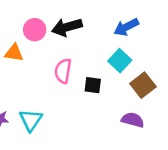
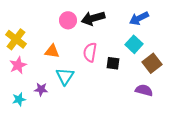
orange triangle: (14, 53) -> (52, 51), moved
cyan triangle: (31, 120) -> (65, 76), moved

